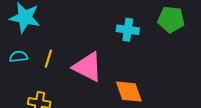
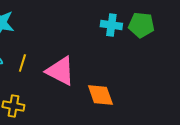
cyan cross: (128, 30) -> (111, 25), moved

